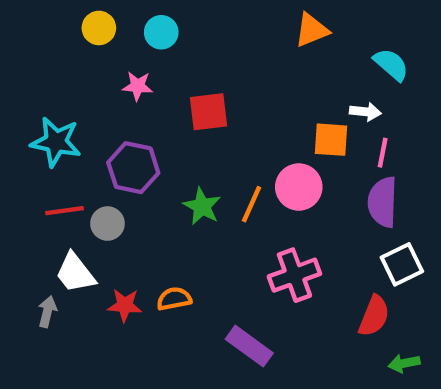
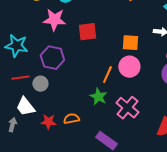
pink star: (138, 86) -> (54, 20), size x1.6
orange square: (331, 140) -> (130, 43), moved
green star: (202, 206) -> (98, 97), moved
pink cross: (294, 275) -> (127, 108), turned -30

